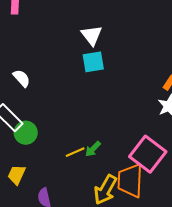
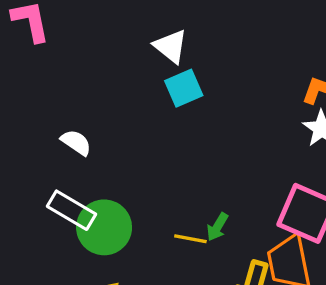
green circle: (26, 133) -> (104, 227), size x1.4
yellow line: (75, 152) -> (190, 239), turned 48

